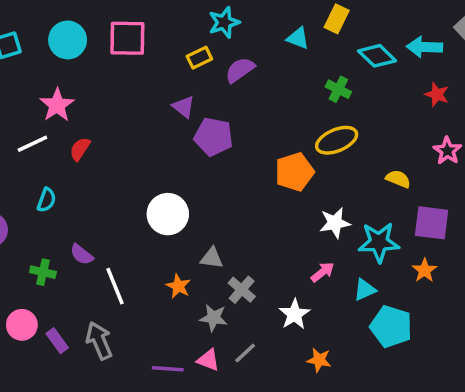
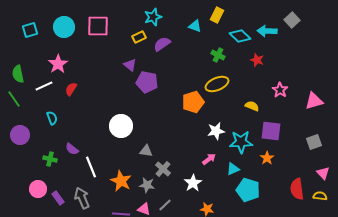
red star: (437, 94) -> (257, 60), moved
cyan semicircle: (46, 200) -> (52, 118), turned -40
orange star: (178, 286) -> (121, 181), moved, size x1.5

